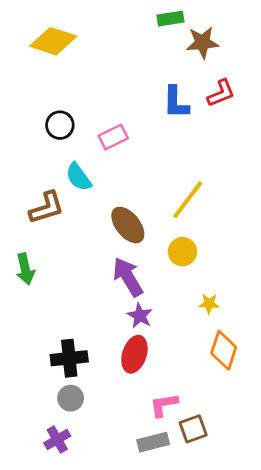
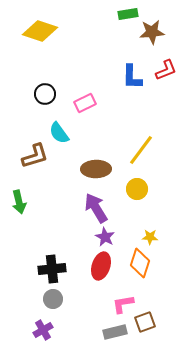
brown ellipse: (128, 225) -> (96, 169), turned -52
yellow star: (209, 304) -> (150, 237), moved
orange diamond: (224, 350) -> (140, 263), moved

